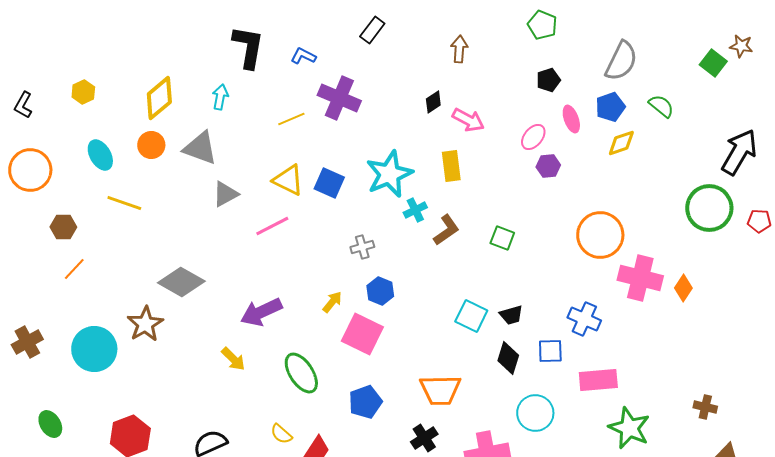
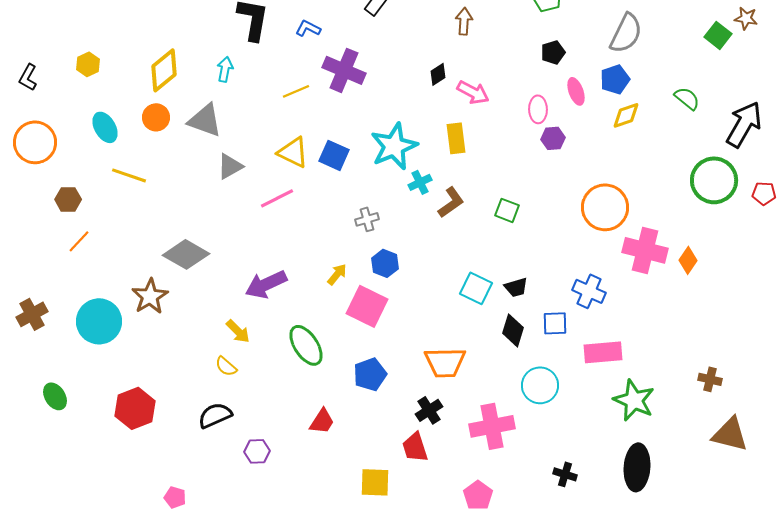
green semicircle: (661, 106) -> (687, 98), moved
pink ellipse: (533, 137) -> (538, 109), turned -40
yellow semicircle: (281, 434) -> (226, 366), moved

